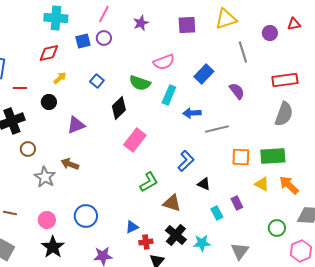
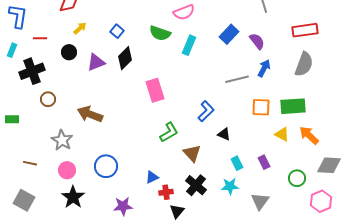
blue rectangle: (204, 74) -> (229, 34), moved
black diamond: (119, 108) -> (125, 58), moved
blue arrow: (192, 113) -> (264, 68), moved, turned 120
purple triangle: (76, 125) -> (96, 62), moved
pink rectangle: (135, 140) -> (155, 90), turned -55
brown arrow: (70, 164) -> (90, 114), size x1.4
gray star: (45, 177) -> (62, 140), moved
brown triangle: (172, 203) -> (192, 153), turned 30
purple rectangle: (237, 203) -> (264, 162), moved
cyan star: (202, 243) -> (230, 186), moved

